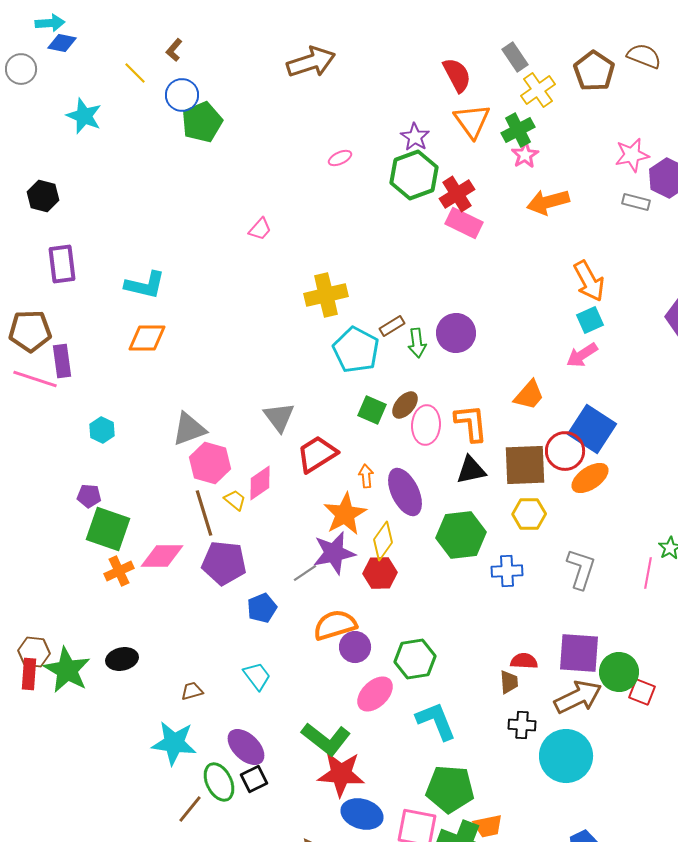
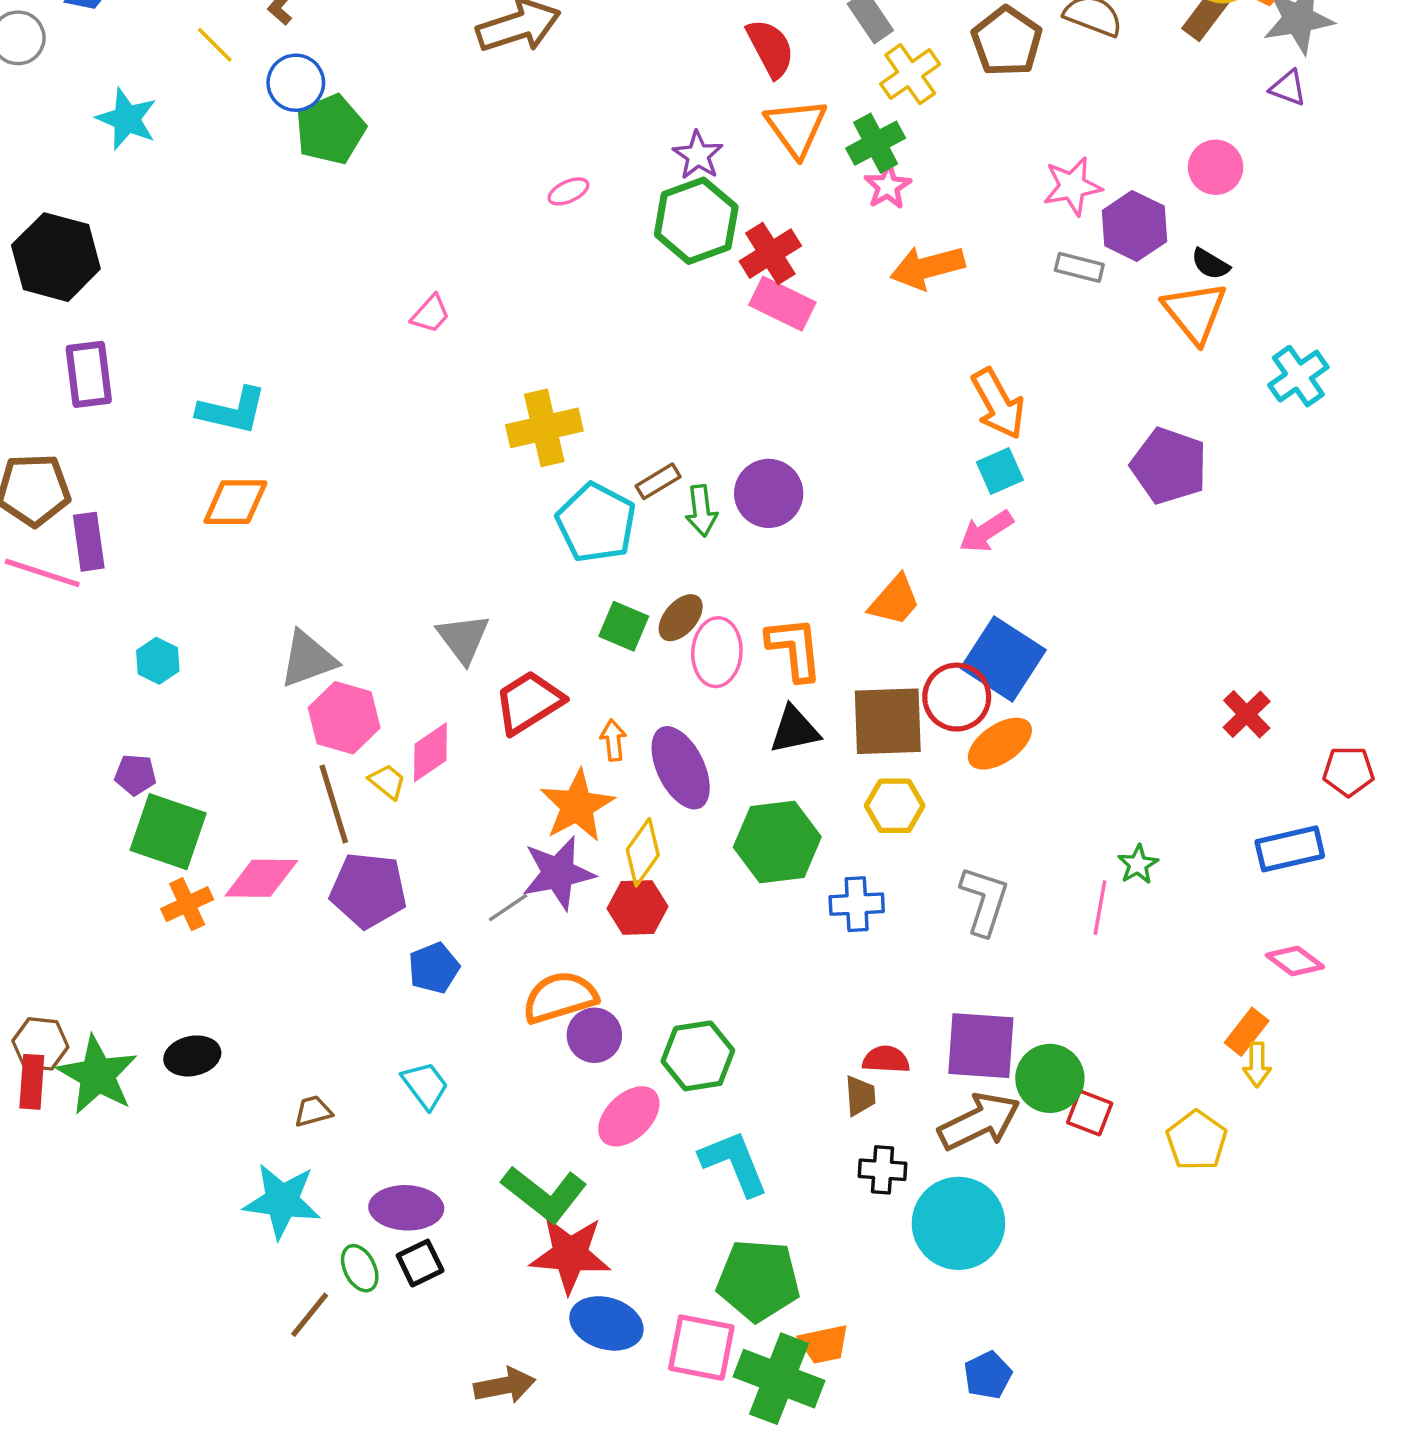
black hexagon: (43, 196) -> (56, 257), size x1.6
purple ellipse: (246, 747) -> (406, 1208), turned -42
green ellipse: (219, 782) -> (360, 1268), size x0.7

